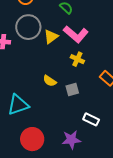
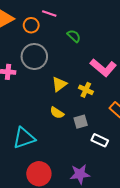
pink L-shape: (76, 34) -> (103, 68), moved
yellow triangle: (51, 37) -> (59, 84), moved
white rectangle: (91, 119) -> (100, 140), moved

